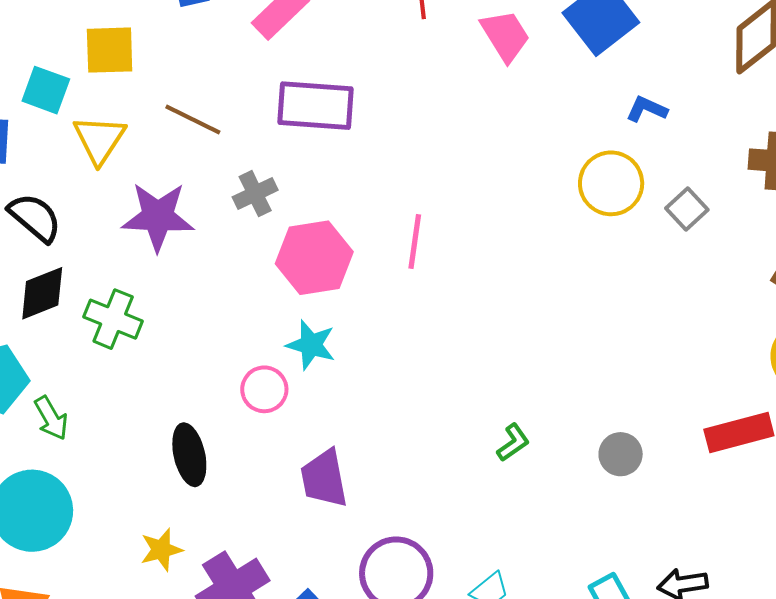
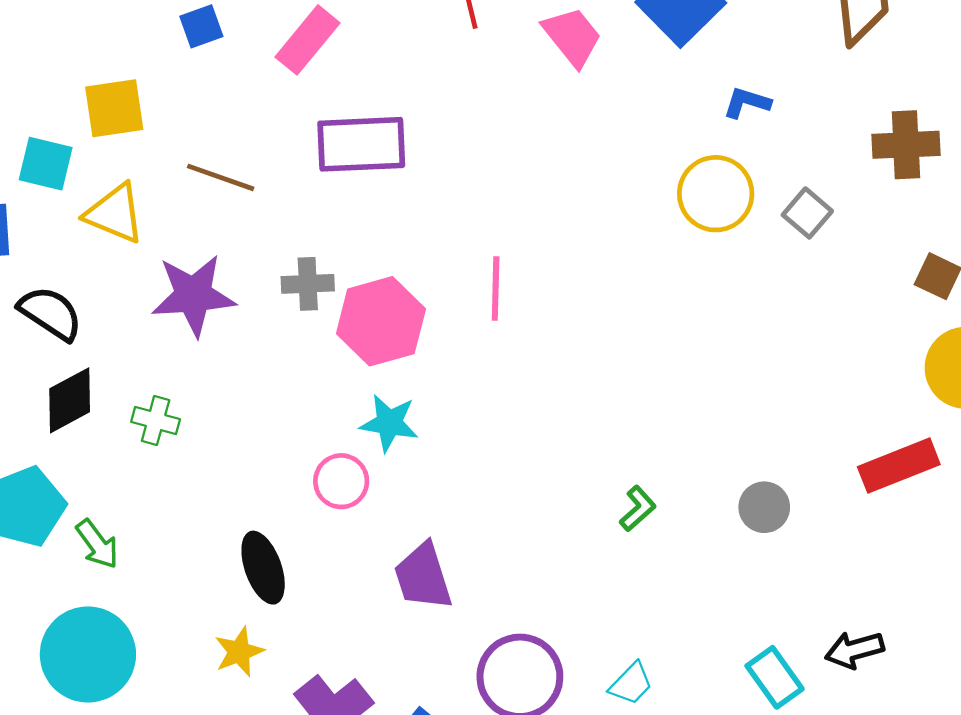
yellow triangle: (99, 139) -> (115, 214), turned -34
gray cross: (255, 194) -> (308, 284), moved, turned 30
green cross: (113, 319) -> (156, 420), size x0.7
yellow star: (161, 550) -> (239, 652), moved

